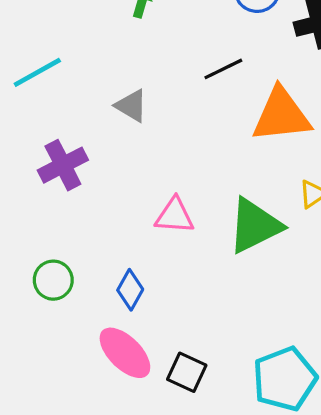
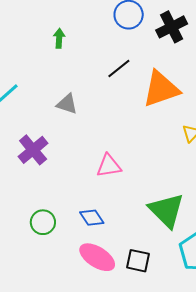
green triangle: (255, 226) -> (166, 210), moved, turned -36
blue diamond: (130, 290) -> (92, 218), turned -50

